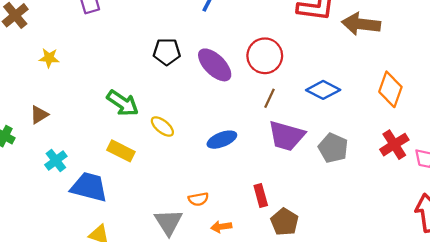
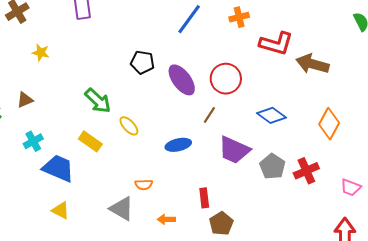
brown line: (270, 98) -> (209, 115), moved
red cross: (394, 145) -> (306, 171), moved
orange semicircle: (198, 199) -> (144, 185), moved
gray triangle: (168, 222) -> (122, 209), turned -36

